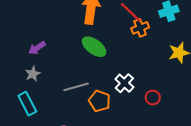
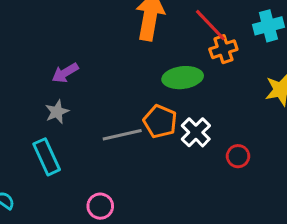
green ellipse: (94, 47) -> (183, 78), moved, turned -45
orange pentagon: (100, 101) -> (160, 121), moved

